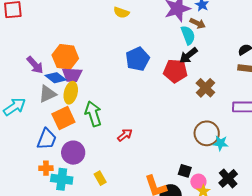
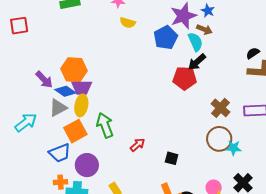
blue pentagon: (138, 59) -> (166, 38), moved
brown cross: (205, 88) -> (221, 108), moved
blue trapezoid: (47, 139) -> (60, 153), turned 50
black square: (185, 171) -> (172, 158), moved

